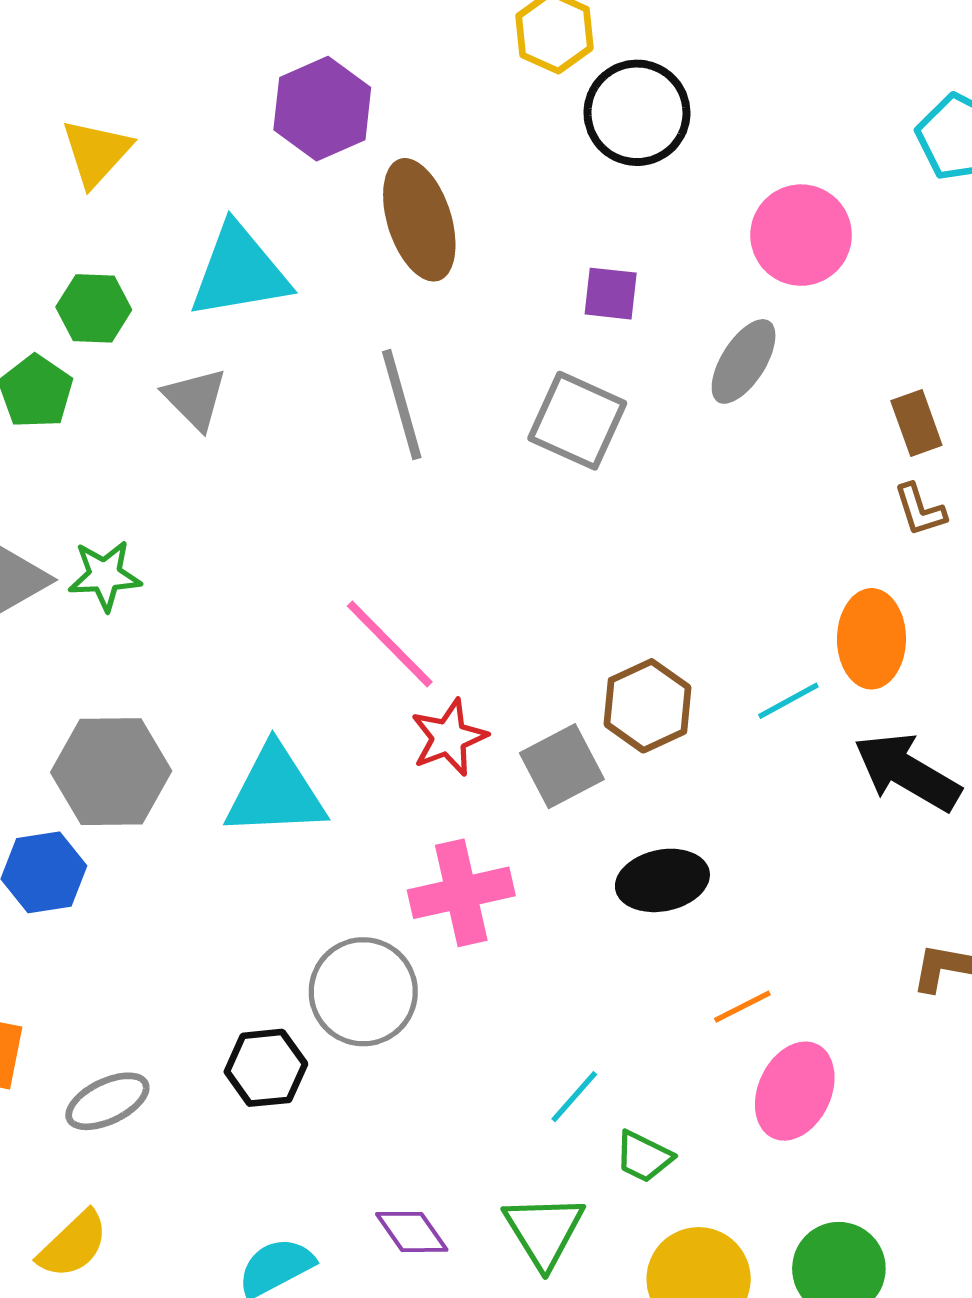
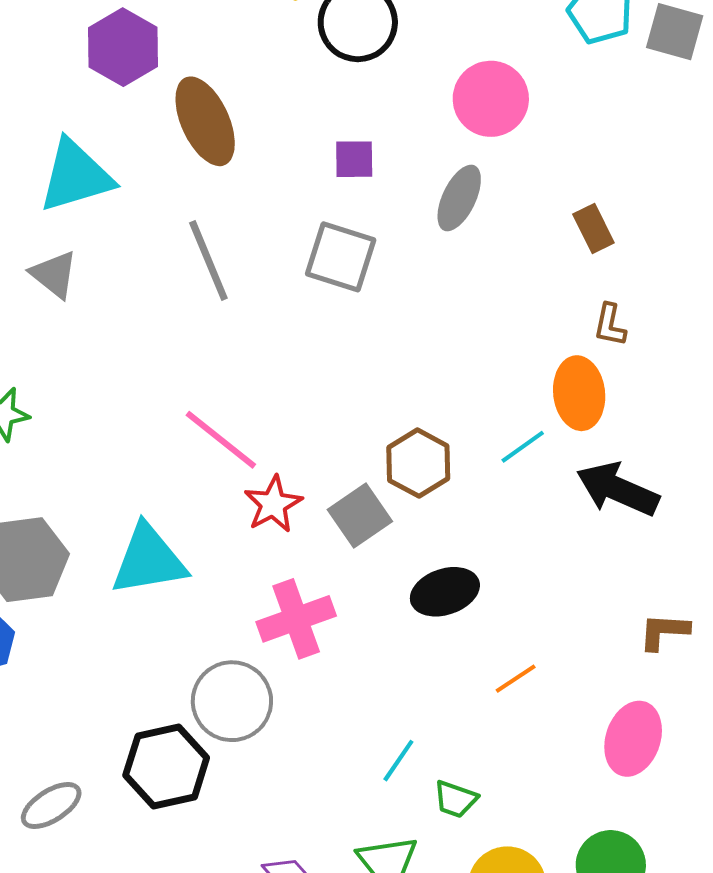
brown L-shape: (920, 510) -> (610, 325), moved, turned 36
black hexagon: (266, 1068) -> (166, 767), size x1.4
pink ellipse: (795, 1091) -> (633, 739), moved

